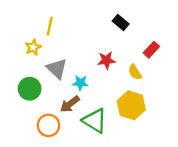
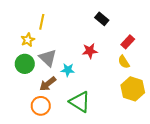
yellow semicircle: (135, 72) -> (124, 62), moved
green circle: (30, 89) -> (25, 64), moved
brown arrow: (70, 104) -> (48, 84), moved
yellow hexagon: (131, 105) -> (133, 89), moved

